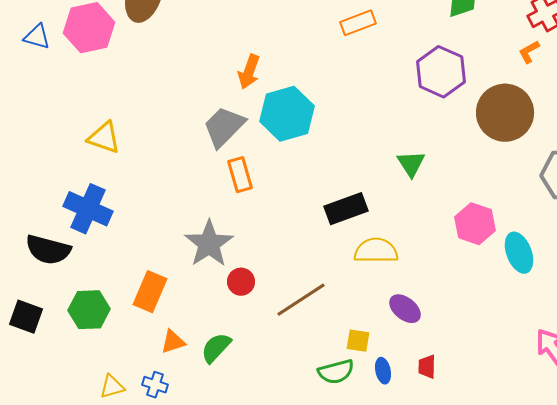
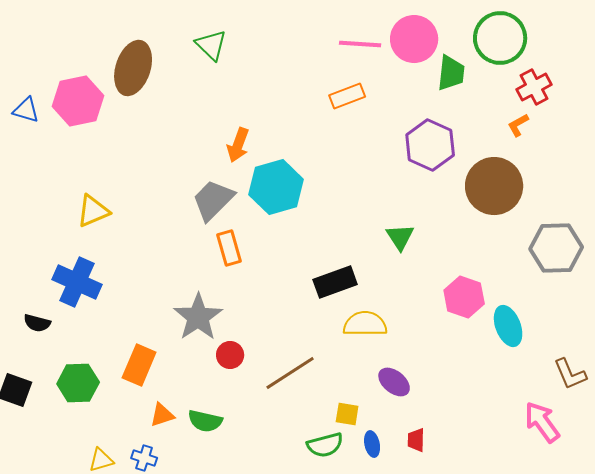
yellow triangle: (104, 138) -> (93, 211), turned -42
black semicircle: (48, 250) -> (37, 323), size x0.6
green semicircle: (216, 348) -> (205, 421), turned -120

